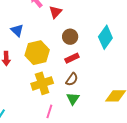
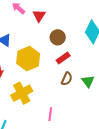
yellow cross: (42, 83) -> (22, 93), moved
green triangle: (73, 99) -> (88, 81), moved

